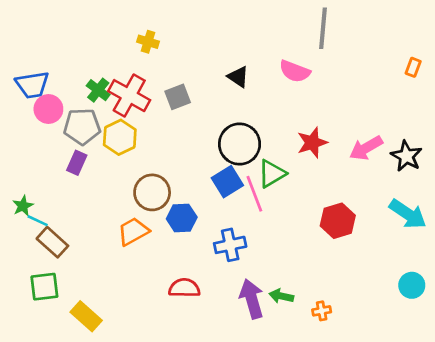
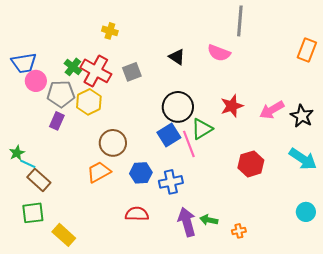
orange rectangle: (413, 67) -> (307, 50), size x1.6
blue hexagon: (182, 218) -> (141, 173), moved

